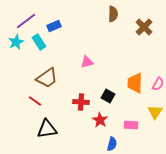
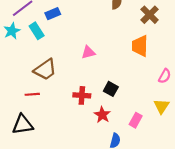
orange trapezoid: (135, 83) -> (140, 46), moved
red line: (35, 101) -> (32, 94), turned -40
pink rectangle: (131, 125) -> (136, 120), turned -64
black triangle: (47, 129) -> (23, 124), moved

